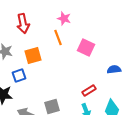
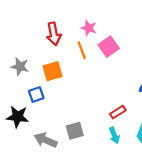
red arrow: (23, 24) -> (54, 34), moved
pink square: (86, 48) -> (109, 47), moved, turned 30

